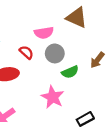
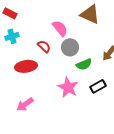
pink semicircle: (44, 33) -> (60, 28), turned -120
black rectangle: (85, 119) -> (98, 86), moved

